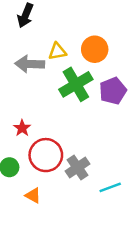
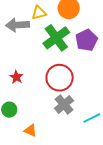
red circle: (46, 155) -> (60, 78), moved

